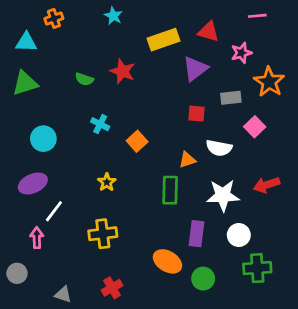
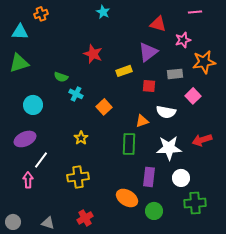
cyan star: (113, 16) -> (103, 12), moved
yellow rectangle: (164, 40) -> (124, 71), moved, size x0.7
green semicircle: (84, 79) -> (61, 77), moved
orange star: (269, 82) -> (204, 62), turned 30
gray circle: (17, 273) -> (13, 222), moved

